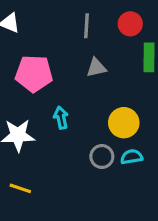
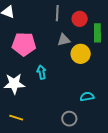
red circle: (130, 24) -> (80, 19), moved
yellow circle: (124, 123) -> (81, 54), moved
gray circle: (102, 157) -> (69, 119), moved

